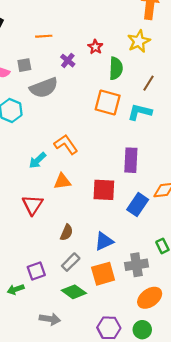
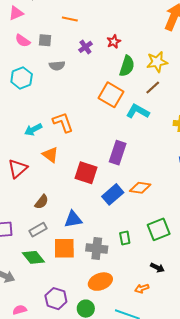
yellow star: (139, 41) -> (157, 62), moved
gray semicircle: (44, 88) -> (57, 66), size x0.6
orange triangle: (62, 181) -> (50, 155), turned 30

